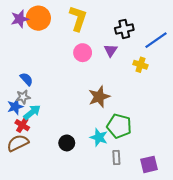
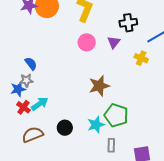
cyan arrow: (32, 112) -> (40, 104), moved
cyan star: (99, 137) -> (96, 125), turned 30
brown semicircle: (18, 143) -> (33, 135), moved

